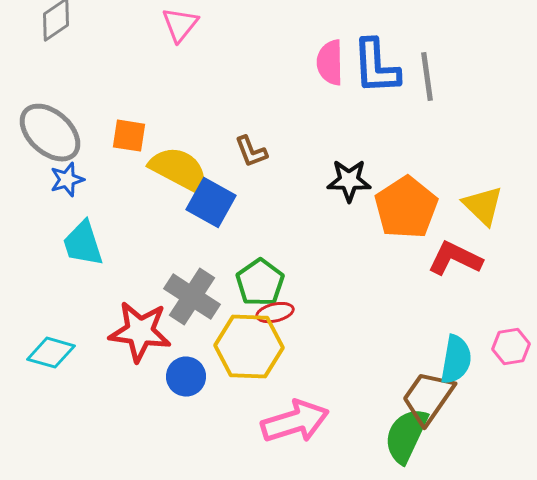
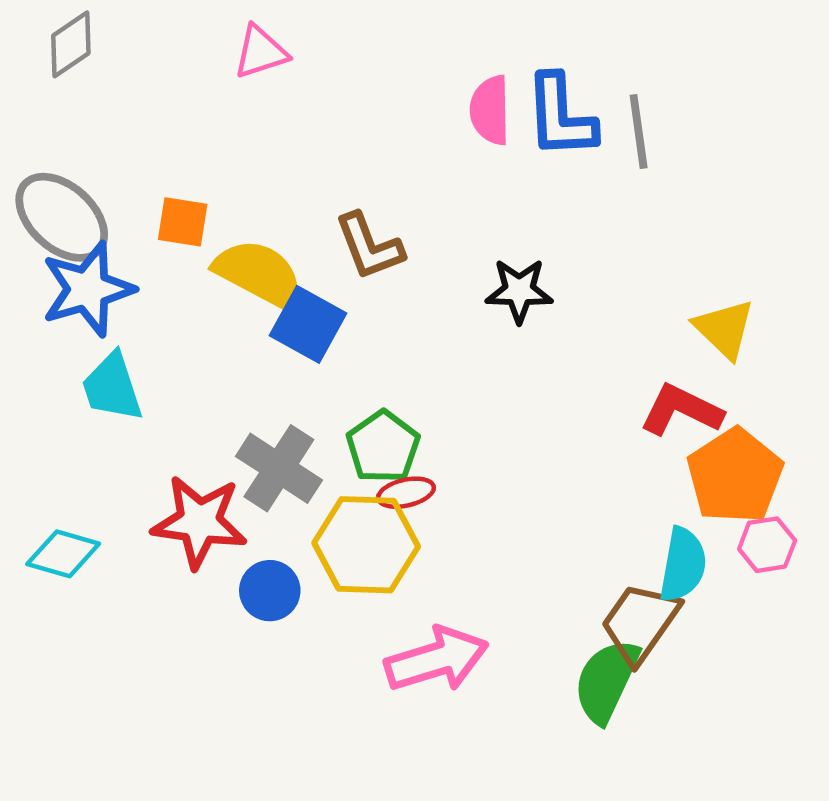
pink triangle: (180, 25) -> (261, 52), turned 33
brown L-shape: (251, 152) -> (369, 246), size x1.4
blue star: (67, 180) -> (88, 289), size x1.8
orange pentagon: (406, 208) -> (735, 476), moved

